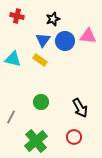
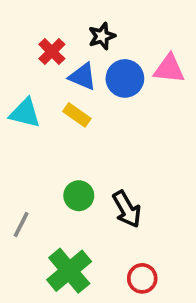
red cross: (17, 16) -> (52, 52), moved, turned 32
blue triangle: (43, 40) -> (83, 77), turned -42
black arrow: (80, 108) -> (127, 209), moved
red circle: (74, 137) -> (142, 278), moved

